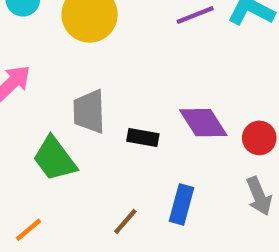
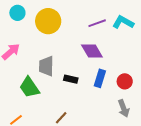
purple diamond: (203, 123) -> (92, 51), moved
blue rectangle: (181, 204) -> (100, 78), moved

